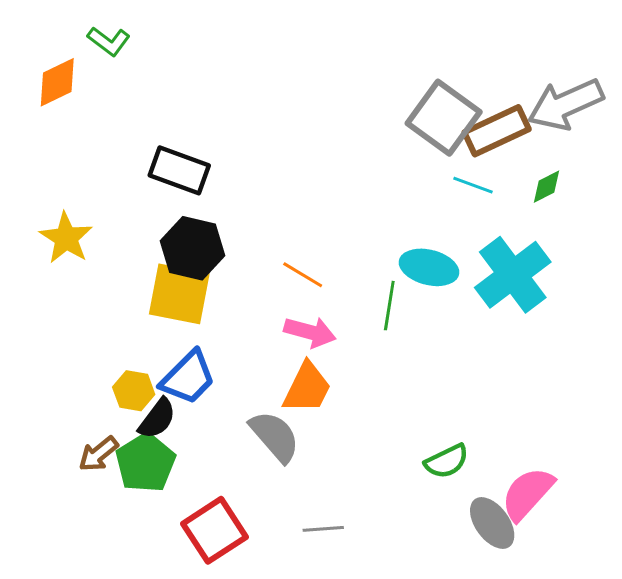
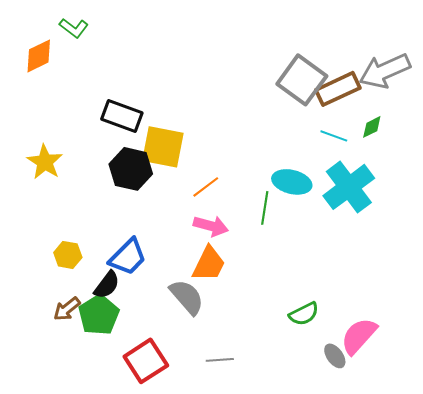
cyan line: (473, 185) -> (334, 136), moved
orange line: (303, 275) -> (206, 187), turned -68
yellow square: (179, 294) -> (163, 147), moved
yellow hexagon: (134, 391) -> (68, 255), moved
gray ellipse: (492, 523) -> (335, 356), size x0.7

